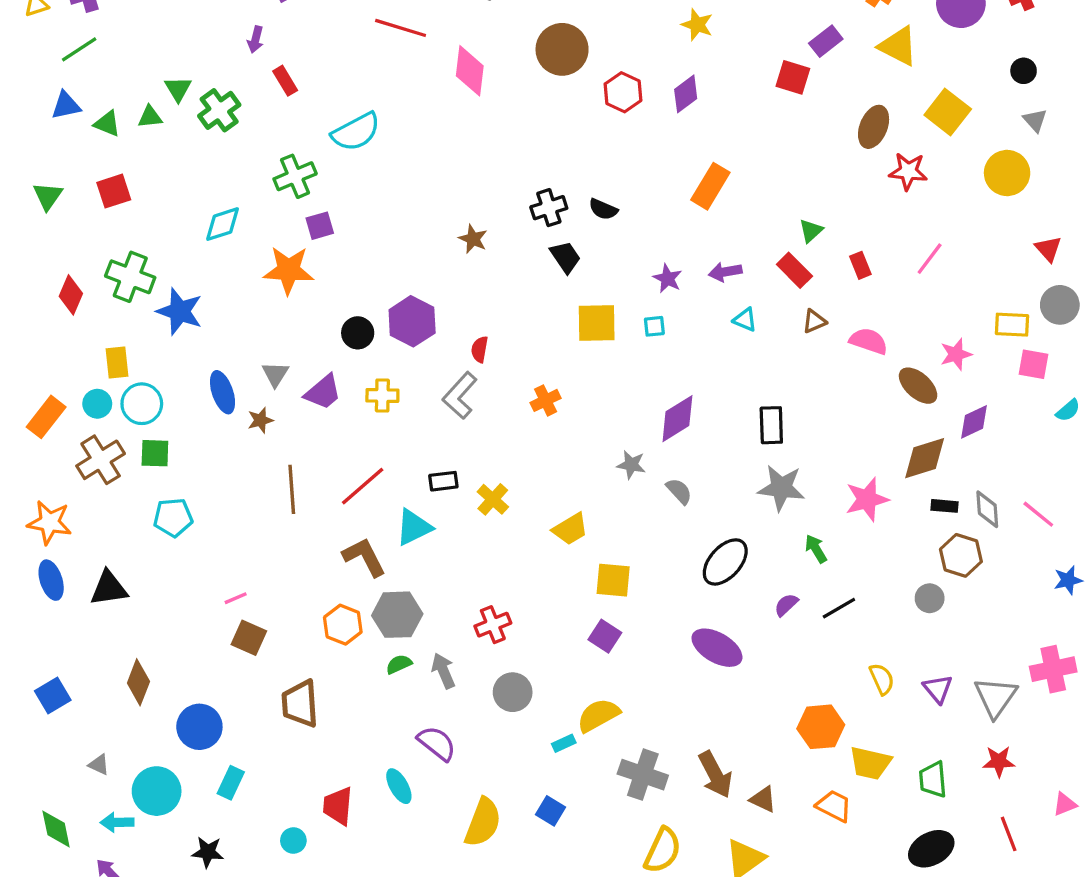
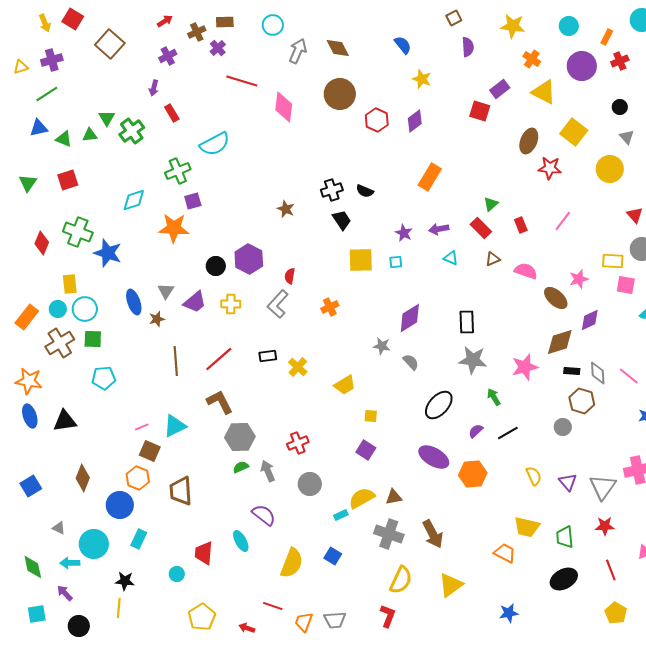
cyan triangle: (414, 527) -> (175, 426), moved
yellow square: (613, 580) -> (371, 416), size x0.6
orange hexagon: (343, 625) -> (138, 478), moved
orange hexagon: (821, 727) -> (473, 474), moved
brown triangle: (763, 799) -> (394, 497), moved, turned -36

